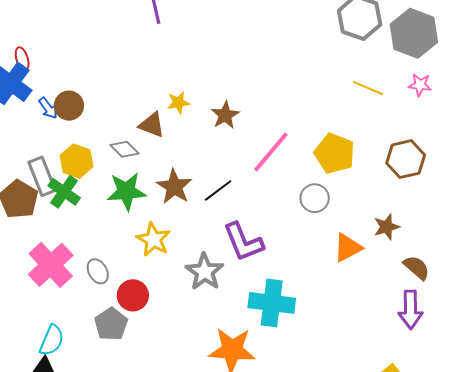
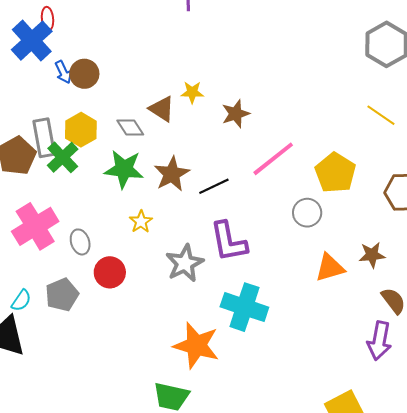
yellow star: (153, 240) -> (141, 222), size x0.7
gray pentagon: (111, 324) -> (62, 295), moved
cyan semicircle: (52, 340) -> (21, 301), size x0.7

